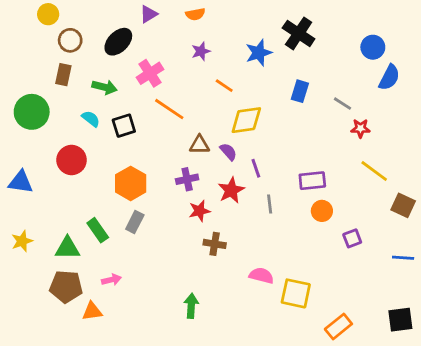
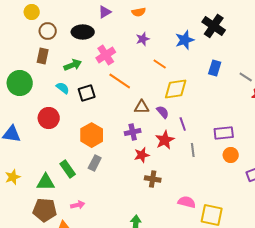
black ellipse: (118, 42) -> (83, 32), turned 45
green arrow: (105, 87) -> (73, 65), turned -36

